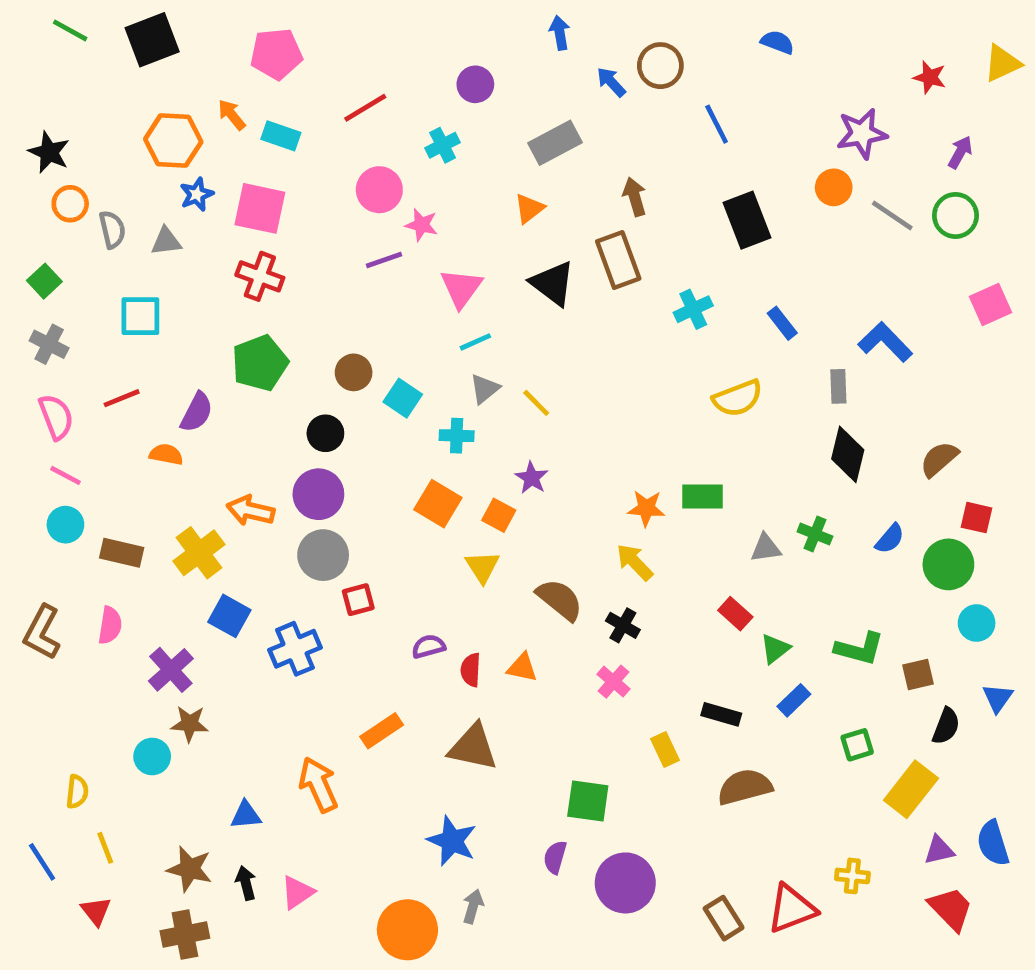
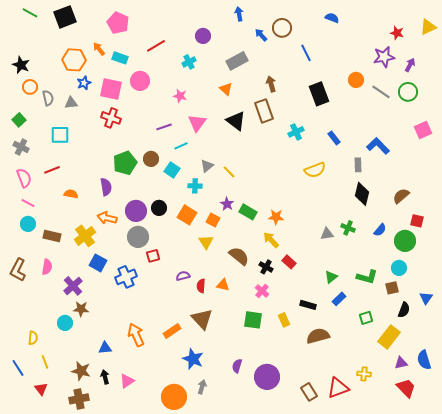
pink pentagon: (276, 54) -> (118, 23), turned 30
purple star: (862, 133) -> (384, 57), moved
pink circle: (379, 190) -> (140, 81), moved
orange triangle: (529, 208) -> (226, 89), turned -40
purple line: (384, 260) -> (164, 127), moved
cyan line: (475, 342) -> (181, 146), moved
green pentagon: (260, 363) -> (125, 163), moved
purple semicircle: (197, 412) -> (106, 187), moved, turned -36
black circle: (325, 433) -> (159, 208), moved
green rectangle: (703, 497) -> (248, 212), moved, turned 30
red rectangle: (735, 614) -> (289, 262), moved
cyan circle: (977, 623) -> (399, 268), moved
orange rectangle: (382, 731) -> (172, 331), moved
brown triangle: (473, 747) -> (202, 319), turned 35
green square: (588, 801) -> (253, 320), moved

